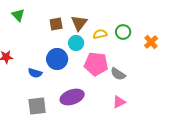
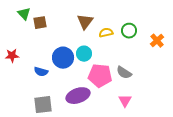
brown square: (56, 24) -> (40, 23), moved
cyan circle: (76, 43) -> (84, 54), moved
pink pentagon: (96, 64) -> (100, 76), moved
pink triangle: (119, 102) -> (125, 101), turned -32

